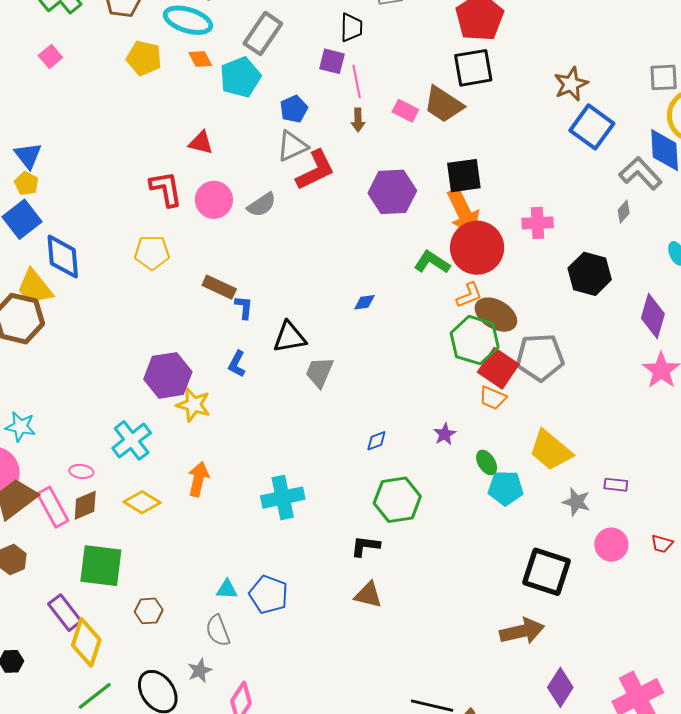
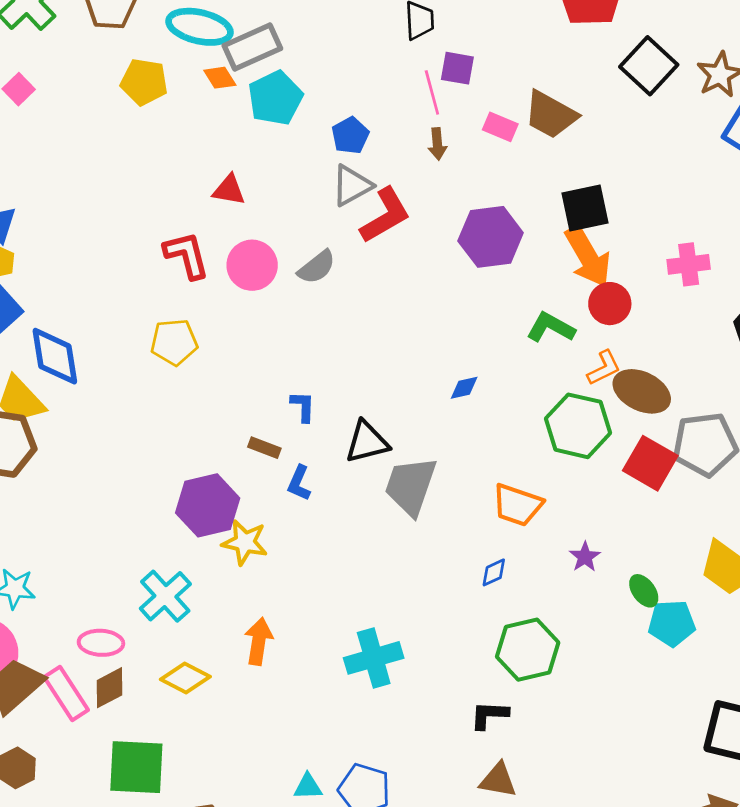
gray rectangle: (263, 34) -> (252, 47), moved, turned 36
purple square: (332, 61) -> (457, 68), moved
black square: (473, 68) -> (649, 66), moved, turned -33
red circle: (477, 248) -> (610, 304), size x0.6
brown rectangle: (219, 287) -> (264, 448), moved, size x0.7
green hexagon: (475, 340) -> (578, 426), moved
gray trapezoid: (319, 372) -> (411, 486), size x1.4
orange trapezoid: (493, 398) -> (517, 505), moved, size x1.4
pink ellipse: (81, 471) -> (101, 643), size x1.4

